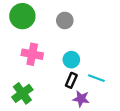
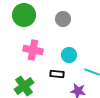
black rectangle: (71, 80) -> (57, 74), moved, turned 72

